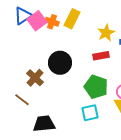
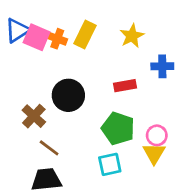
pink square: (37, 21) -> (37, 37), turned -30
yellow star: (106, 33) -> (132, 36), moved
brown line: (22, 100) -> (49, 148), moved

